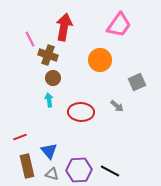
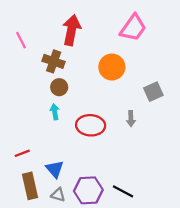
pink line: (30, 39) -> (21, 40), moved
gray arrow: (117, 106) -> (131, 119), turned 48

